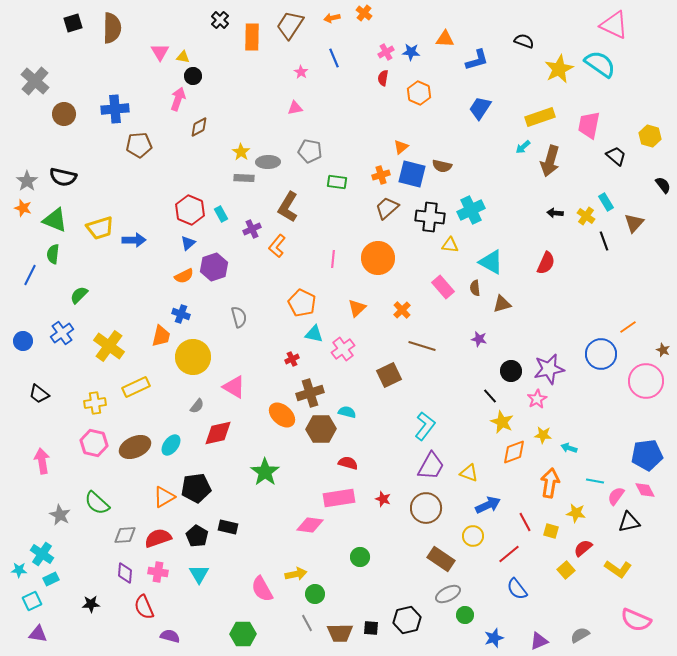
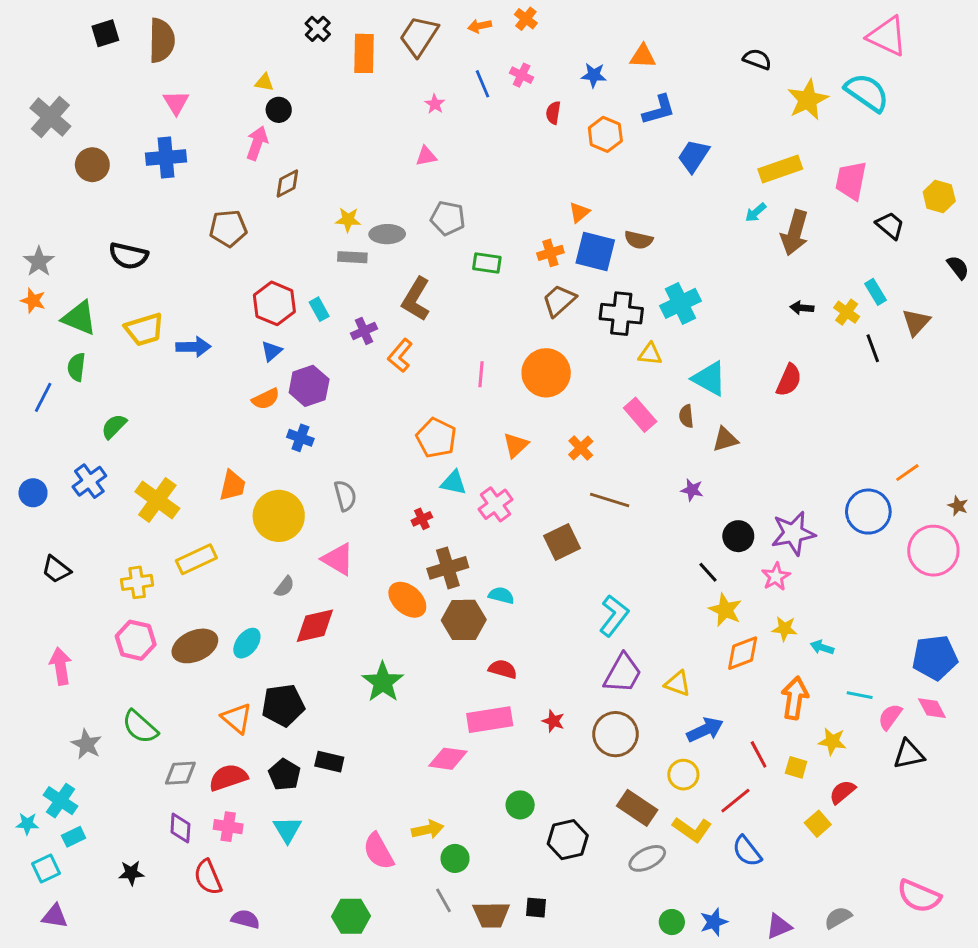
pink triangle: (160, 52) -> (176, 103), moved
pink cross: (386, 52) -> (522, 75), moved, turned -35
blue L-shape: (477, 60) -> (659, 110), moved
brown pentagon: (139, 145) -> (228, 228), moved
yellow star: (241, 152) -> (348, 220), turned -30
black semicircle: (63, 177) -> (128, 256), moved
blue cross: (181, 314) -> (300, 438), moved
gray semicircle: (239, 317) -> (345, 496), moved
orange triangle: (164, 497) -> (237, 718), turned -50
yellow L-shape: (618, 569) -> (692, 830), moved
green circle: (465, 615) -> (672, 922), moved
black hexagon: (407, 620) -> (568, 840), moved

